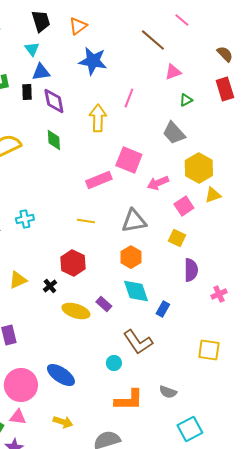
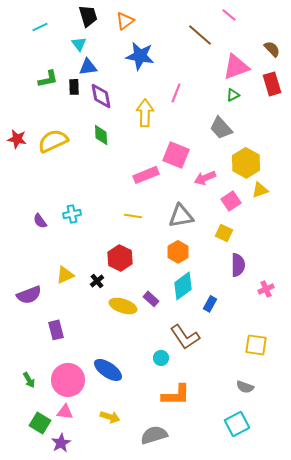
pink triangle: (173, 72) -> (236, 67), moved, size x1.6
cyan diamond: (136, 291) -> (183, 286), turned 72
gray semicircle: (168, 392) -> (245, 387), moved

